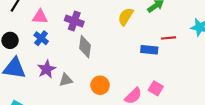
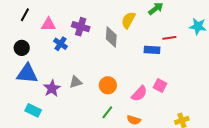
blue cross: (41, 38) -> (61, 44), moved
gray diamond: (85, 47) -> (111, 37), moved
purple star: (46, 69) -> (52, 88), moved

